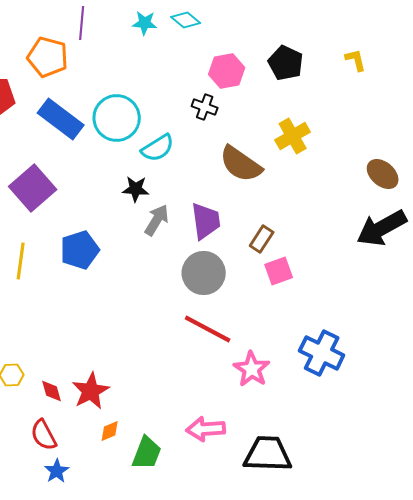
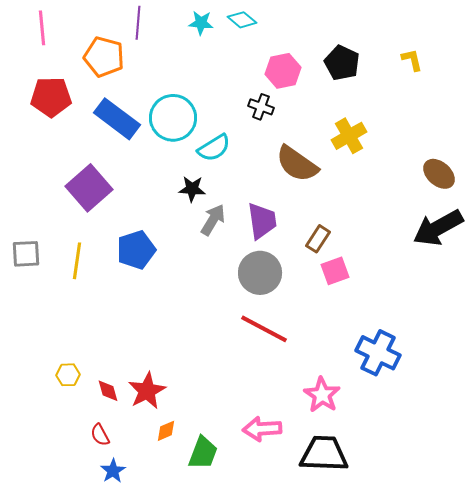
pink star: (252, 369) -> (322, 395), moved
red semicircle: (44, 435) -> (100, 435), size x0.7

